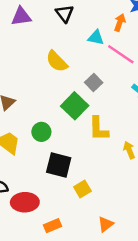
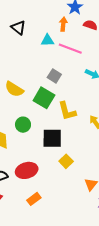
yellow semicircle: (57, 61) -> (14, 89), moved
black square: (59, 165) -> (52, 138), moved
red ellipse: (25, 202) -> (27, 170), moved
orange rectangle: (52, 226) -> (34, 199), moved

